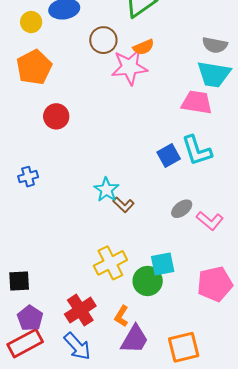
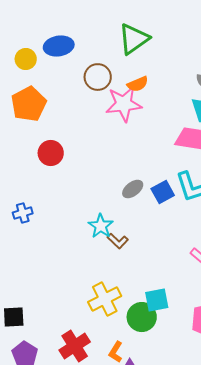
gray ellipse: (182, 209) -> (133, 189), moved

